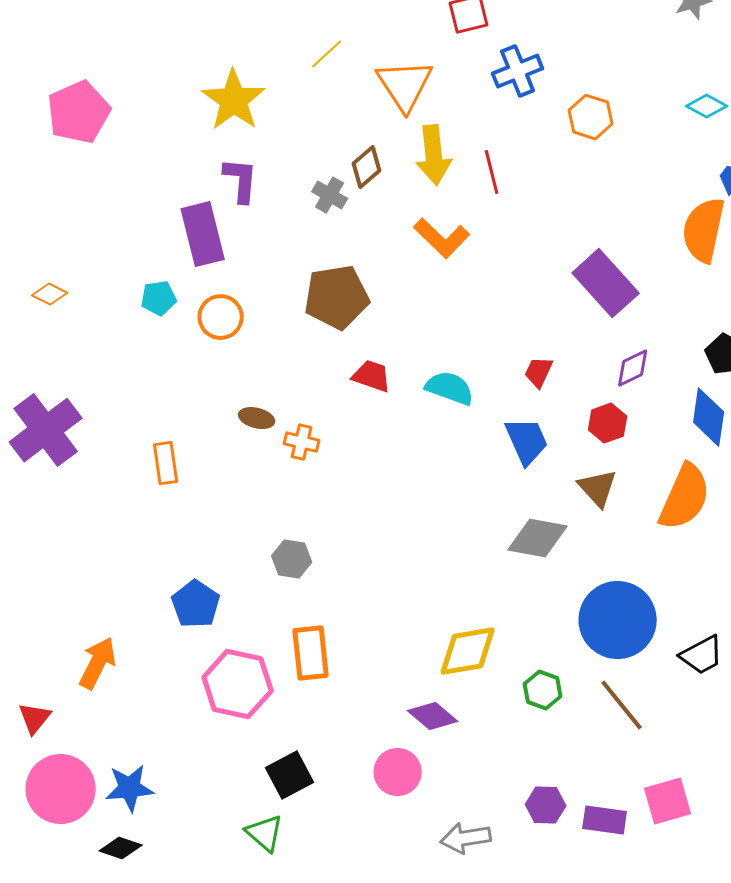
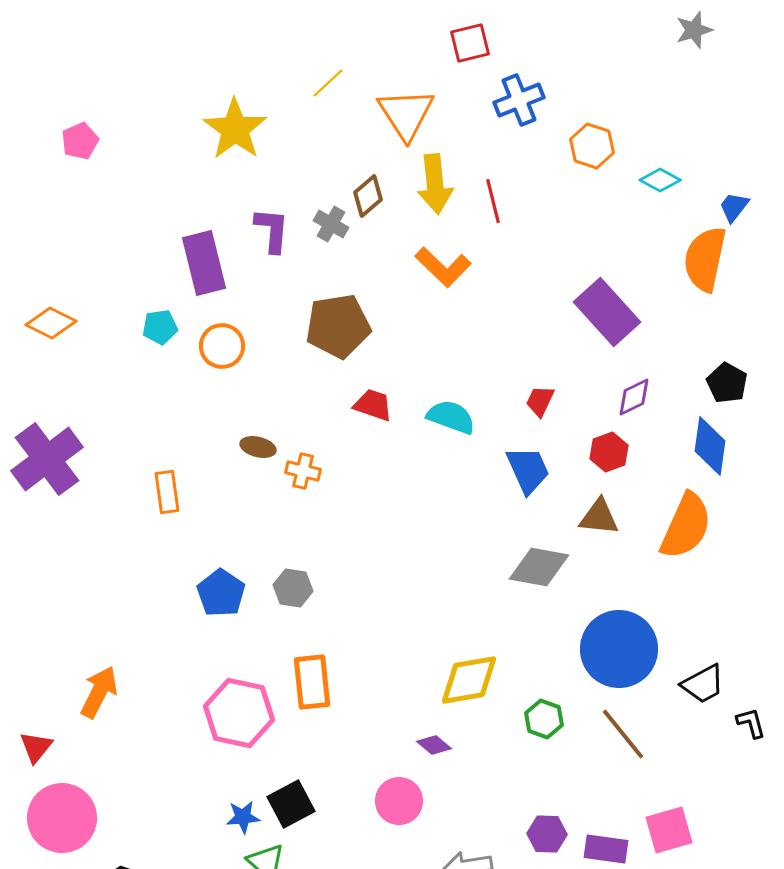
cyan diamond: (707, 106) -> (660, 180), moved
pink pentagon: (79, 112) -> (80, 141), size x0.6
purple L-shape: (241, 180) -> (272, 230), moved
orange diamond: (50, 294) -> (51, 323), size x1.4
brown triangle: (598, 488) -> (599, 517), turned -42
blue pentagon: (196, 604) -> (221, 593), moved
purple diamond: (433, 716) -> (434, 745), size x0.7
blue star: (130, 788) -> (243, 817), moved, size x0.7

